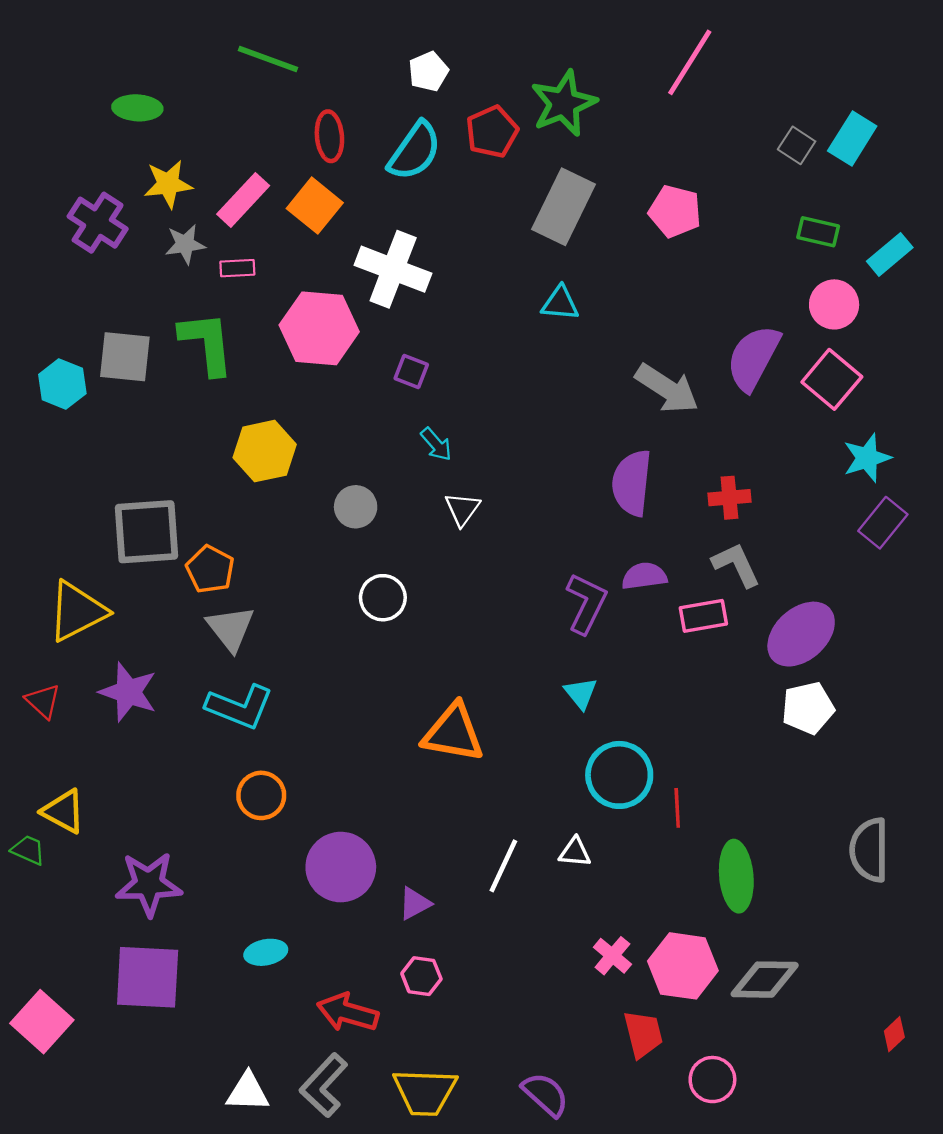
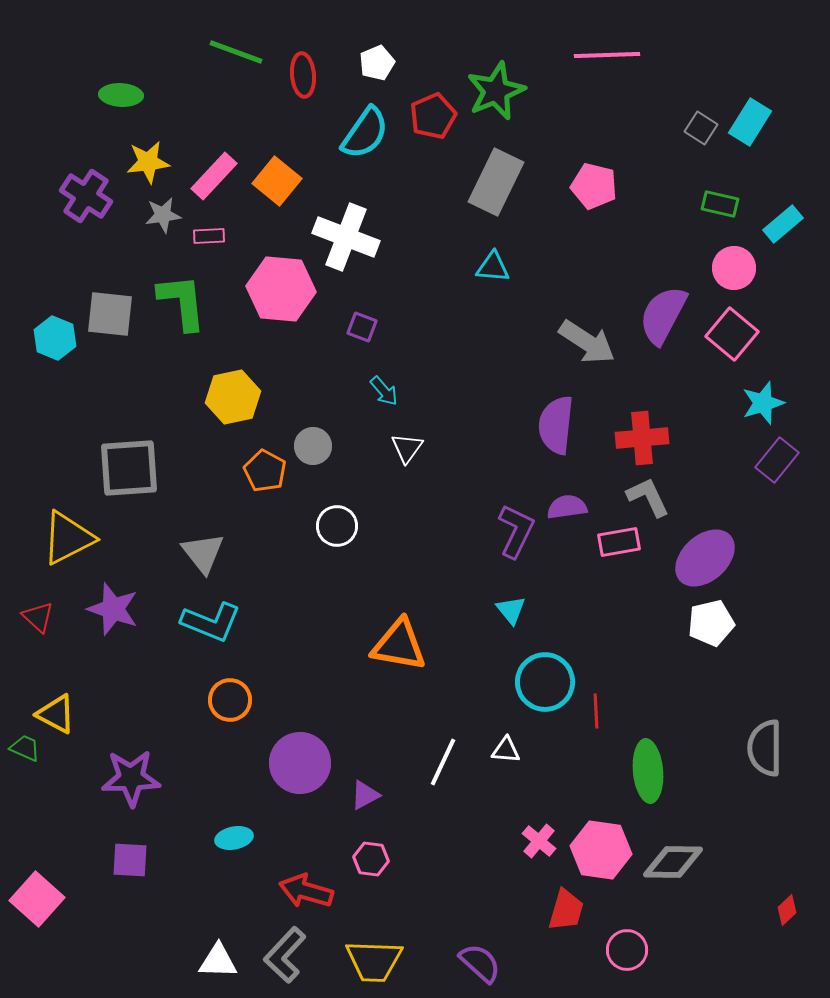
pink line: (690, 62) -> (607, 55), turned 56
red ellipse: (329, 136) -> (303, 75), moved
red cross: (729, 498) -> (642, 438), size x1.4
orange pentagon: (210, 569) -> (265, 471), moved
purple square: (148, 977) -> (130, 860), size x0.6
red trapezoid: (643, 1034) -> (566, 910), turned 30

